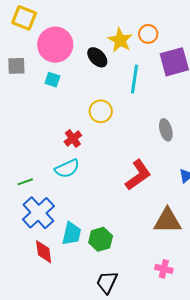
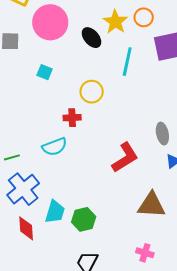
cyan square: (52, 80) -> (45, 72), moved
gray ellipse: (166, 130) -> (162, 134), moved
red cross: (73, 138) -> (72, 118), moved, turned 30

